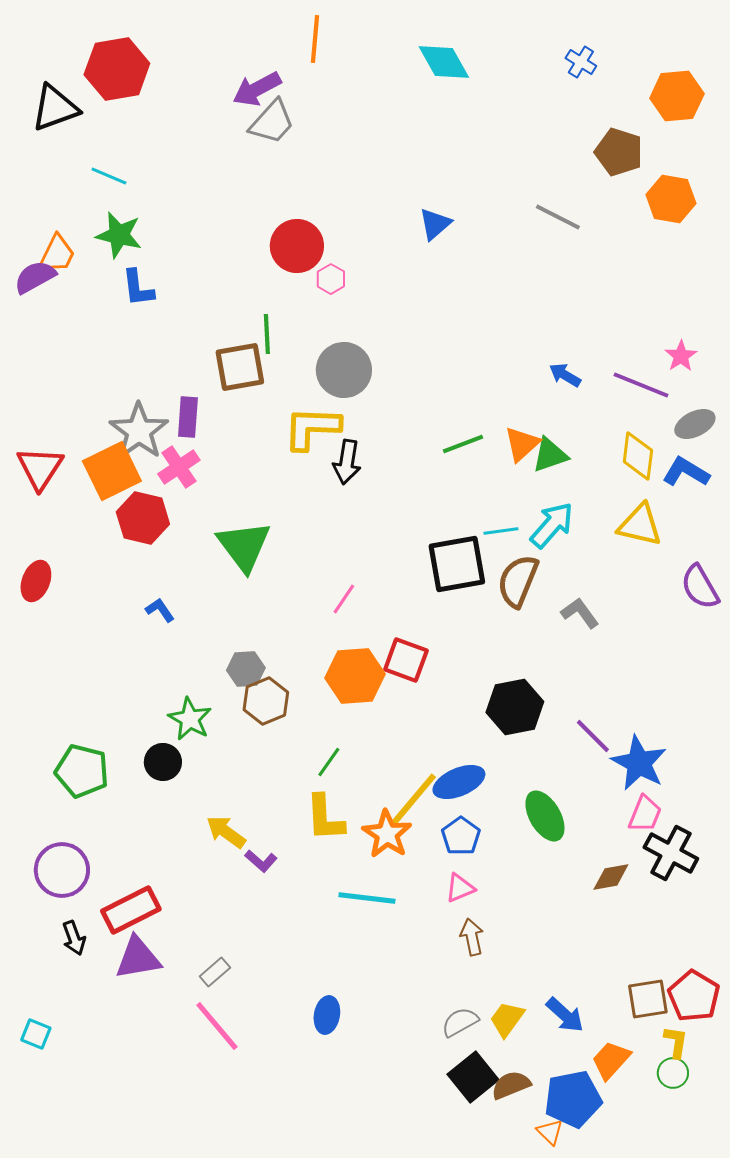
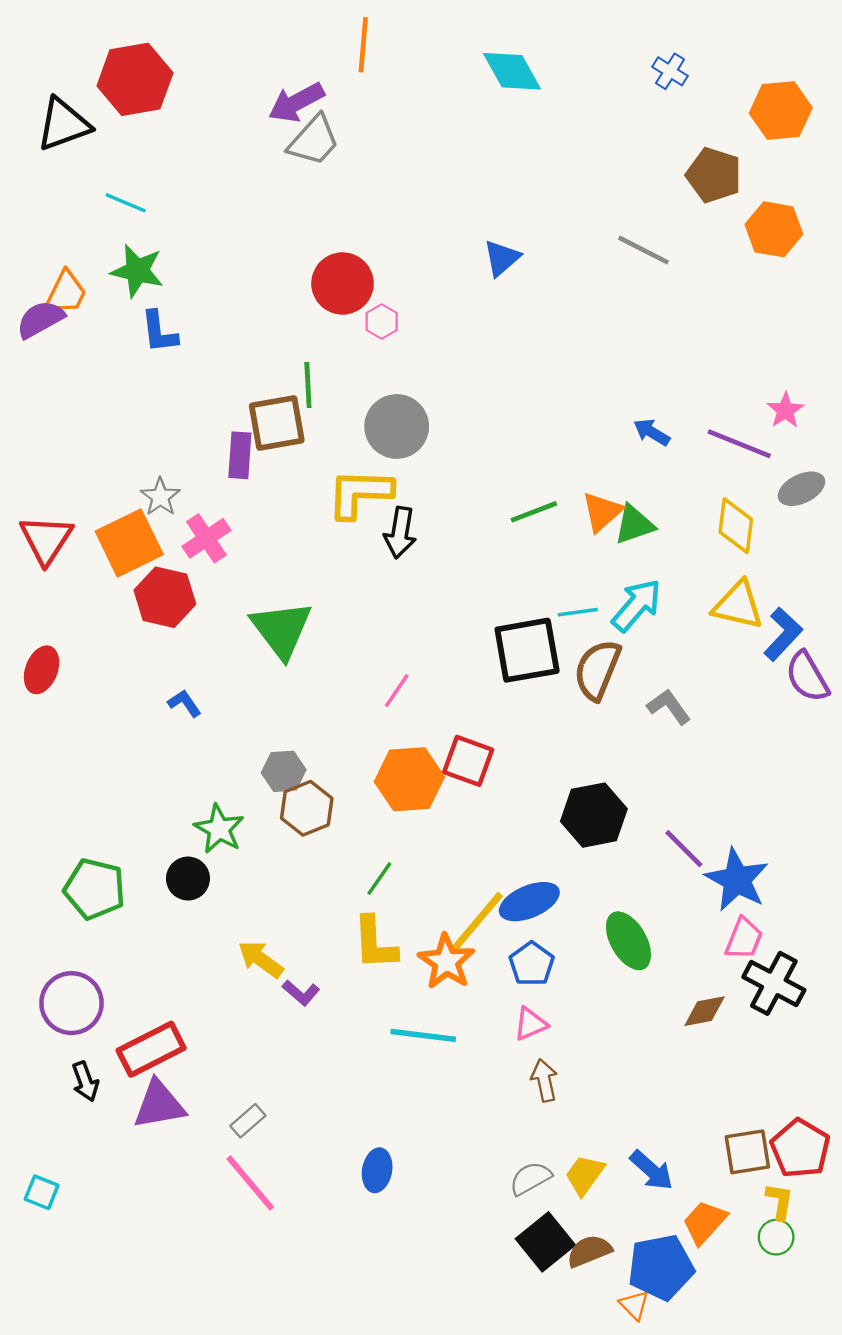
purple rectangle: (188, 417) -> (240, 455), moved
gray star: (139, 431) -> (160, 497), size x0.6
blue L-shape: (686, 472) -> (783, 634), moved, turned 102

